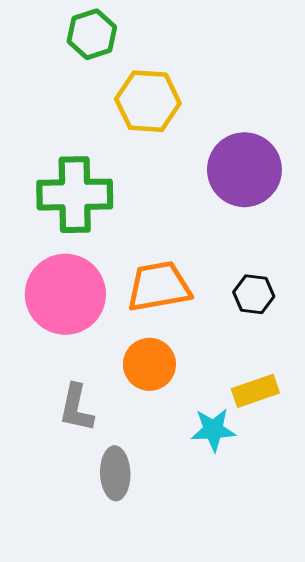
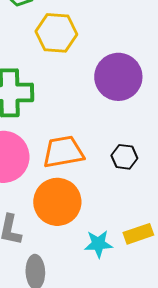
orange circle: (149, 364) -> (57, 202), size x1.4
yellow rectangle: (255, 391) -> (138, 234), moved

